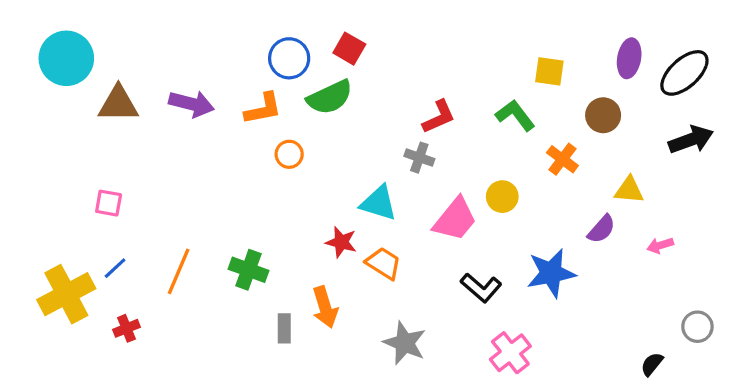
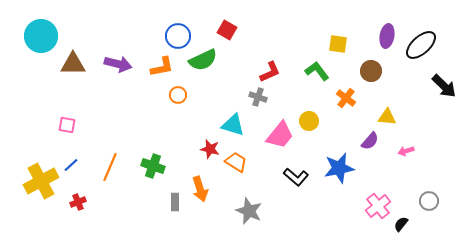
red square: (349, 49) -> (227, 30), moved
black arrow: (691, 140) -> (444, 86), moved, turned 64
pink cross: (510, 353) -> (378, 206), moved

